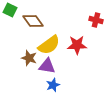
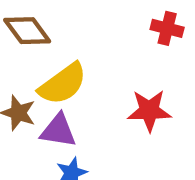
red star: (77, 45) -> (149, 111), moved

